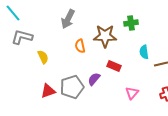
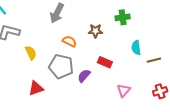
brown star: (105, 36) -> (95, 31), size x0.6
orange semicircle: (80, 46) -> (69, 41), turned 128
gray pentagon: (72, 87) -> (61, 66), moved, turned 30

